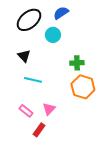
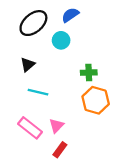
black triangle: (24, 56) -> (28, 65), turned 32
pink rectangle: (26, 111) -> (30, 128), size x1.5
red rectangle: (39, 130) -> (60, 150), moved

